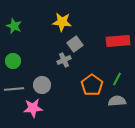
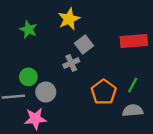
yellow star: (62, 22) -> (69, 19), turned -30
green star: (14, 26) -> (28, 29), moved
green circle: (13, 61) -> (28, 77), moved

